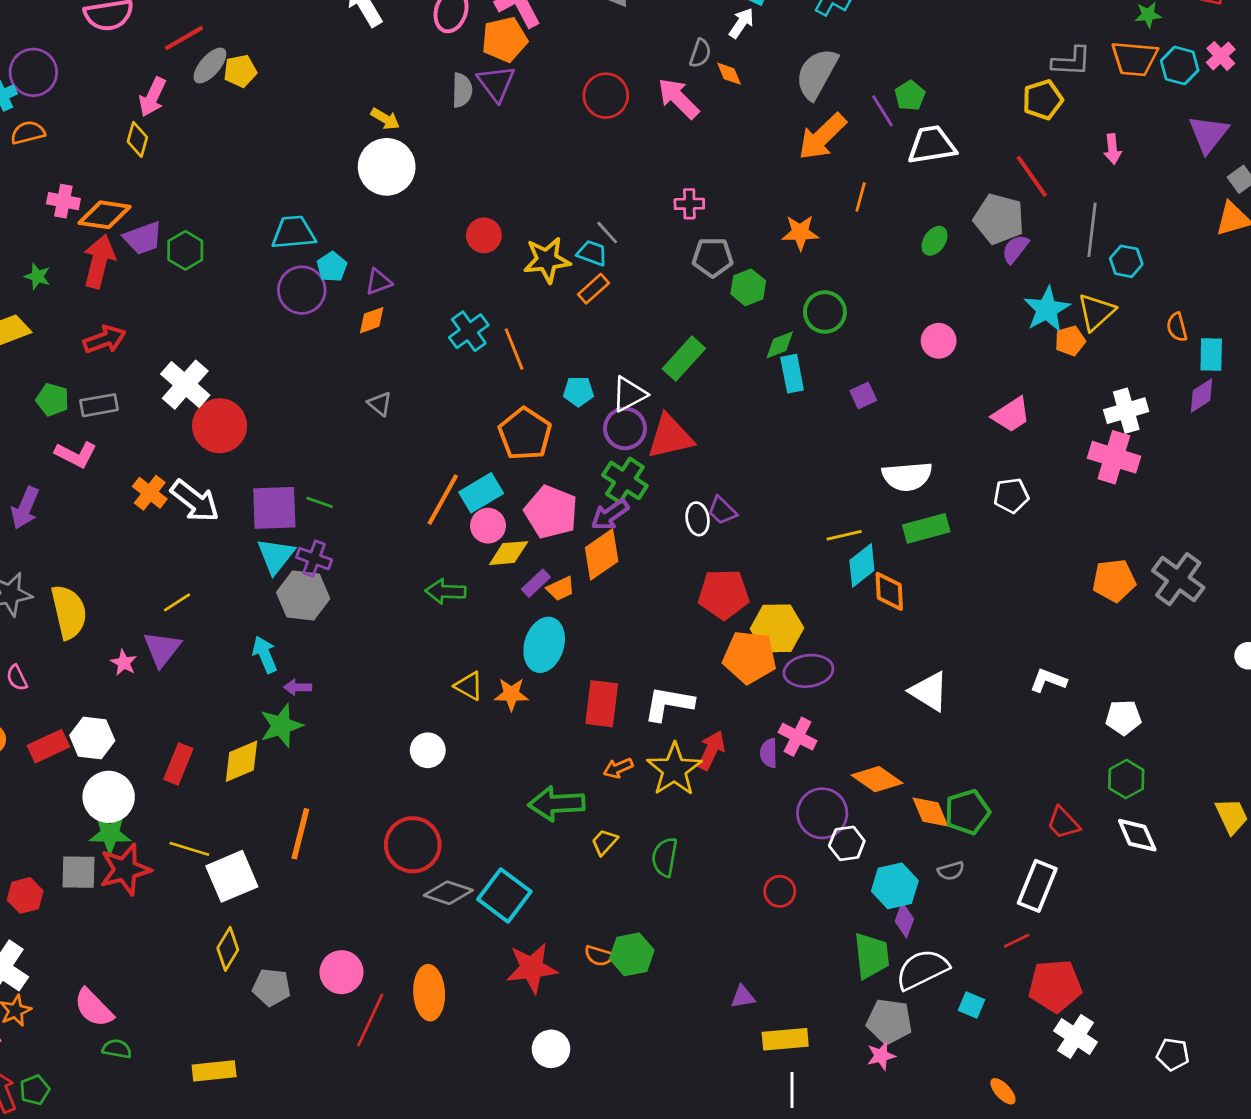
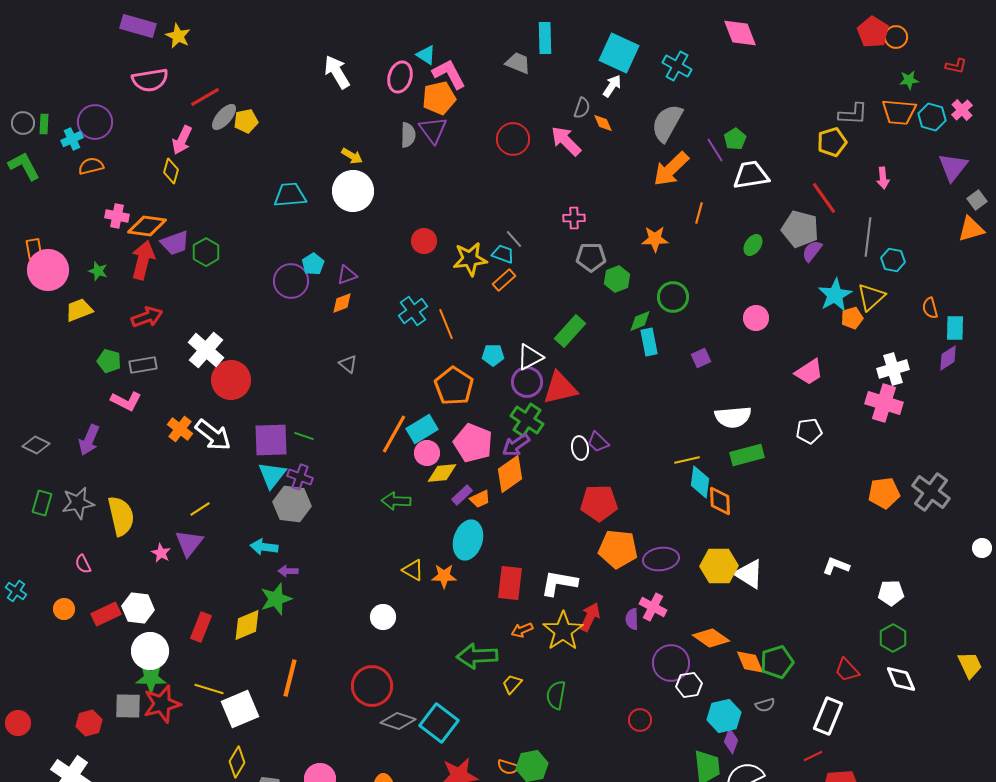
cyan trapezoid: (294, 233) -> (290, 195), moved
cyan diamond: (862, 565) -> (700, 482), turned -44
yellow hexagon: (777, 628) -> (719, 566), moved
cyan arrow: (265, 654) -> (264, 547), turned -60

